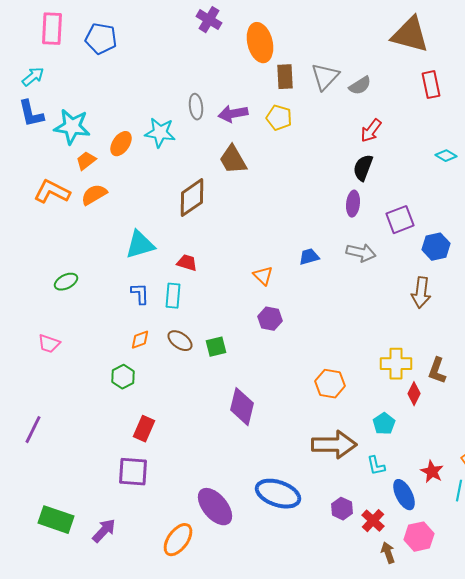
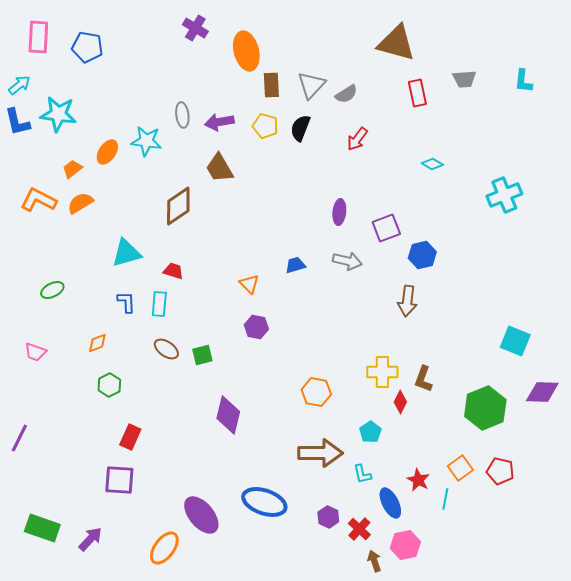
cyan star: (72, 127) -> (58, 114), moved
black semicircle: (363, 168) -> (300, 128), moved
orange diamond: (140, 340) -> (97, 343), moved

